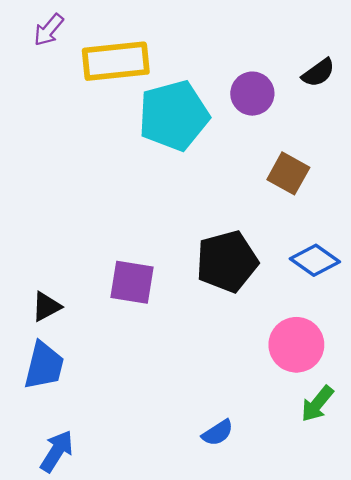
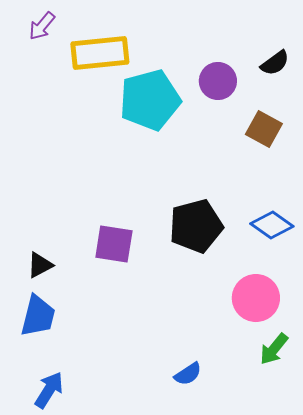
brown square: (288, 173) -> (264, 129), moved

